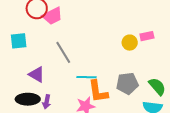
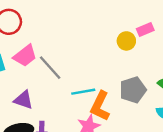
pink trapezoid: (52, 16) -> (25, 56), moved
orange L-shape: (98, 91) -> (100, 106), turned 45

